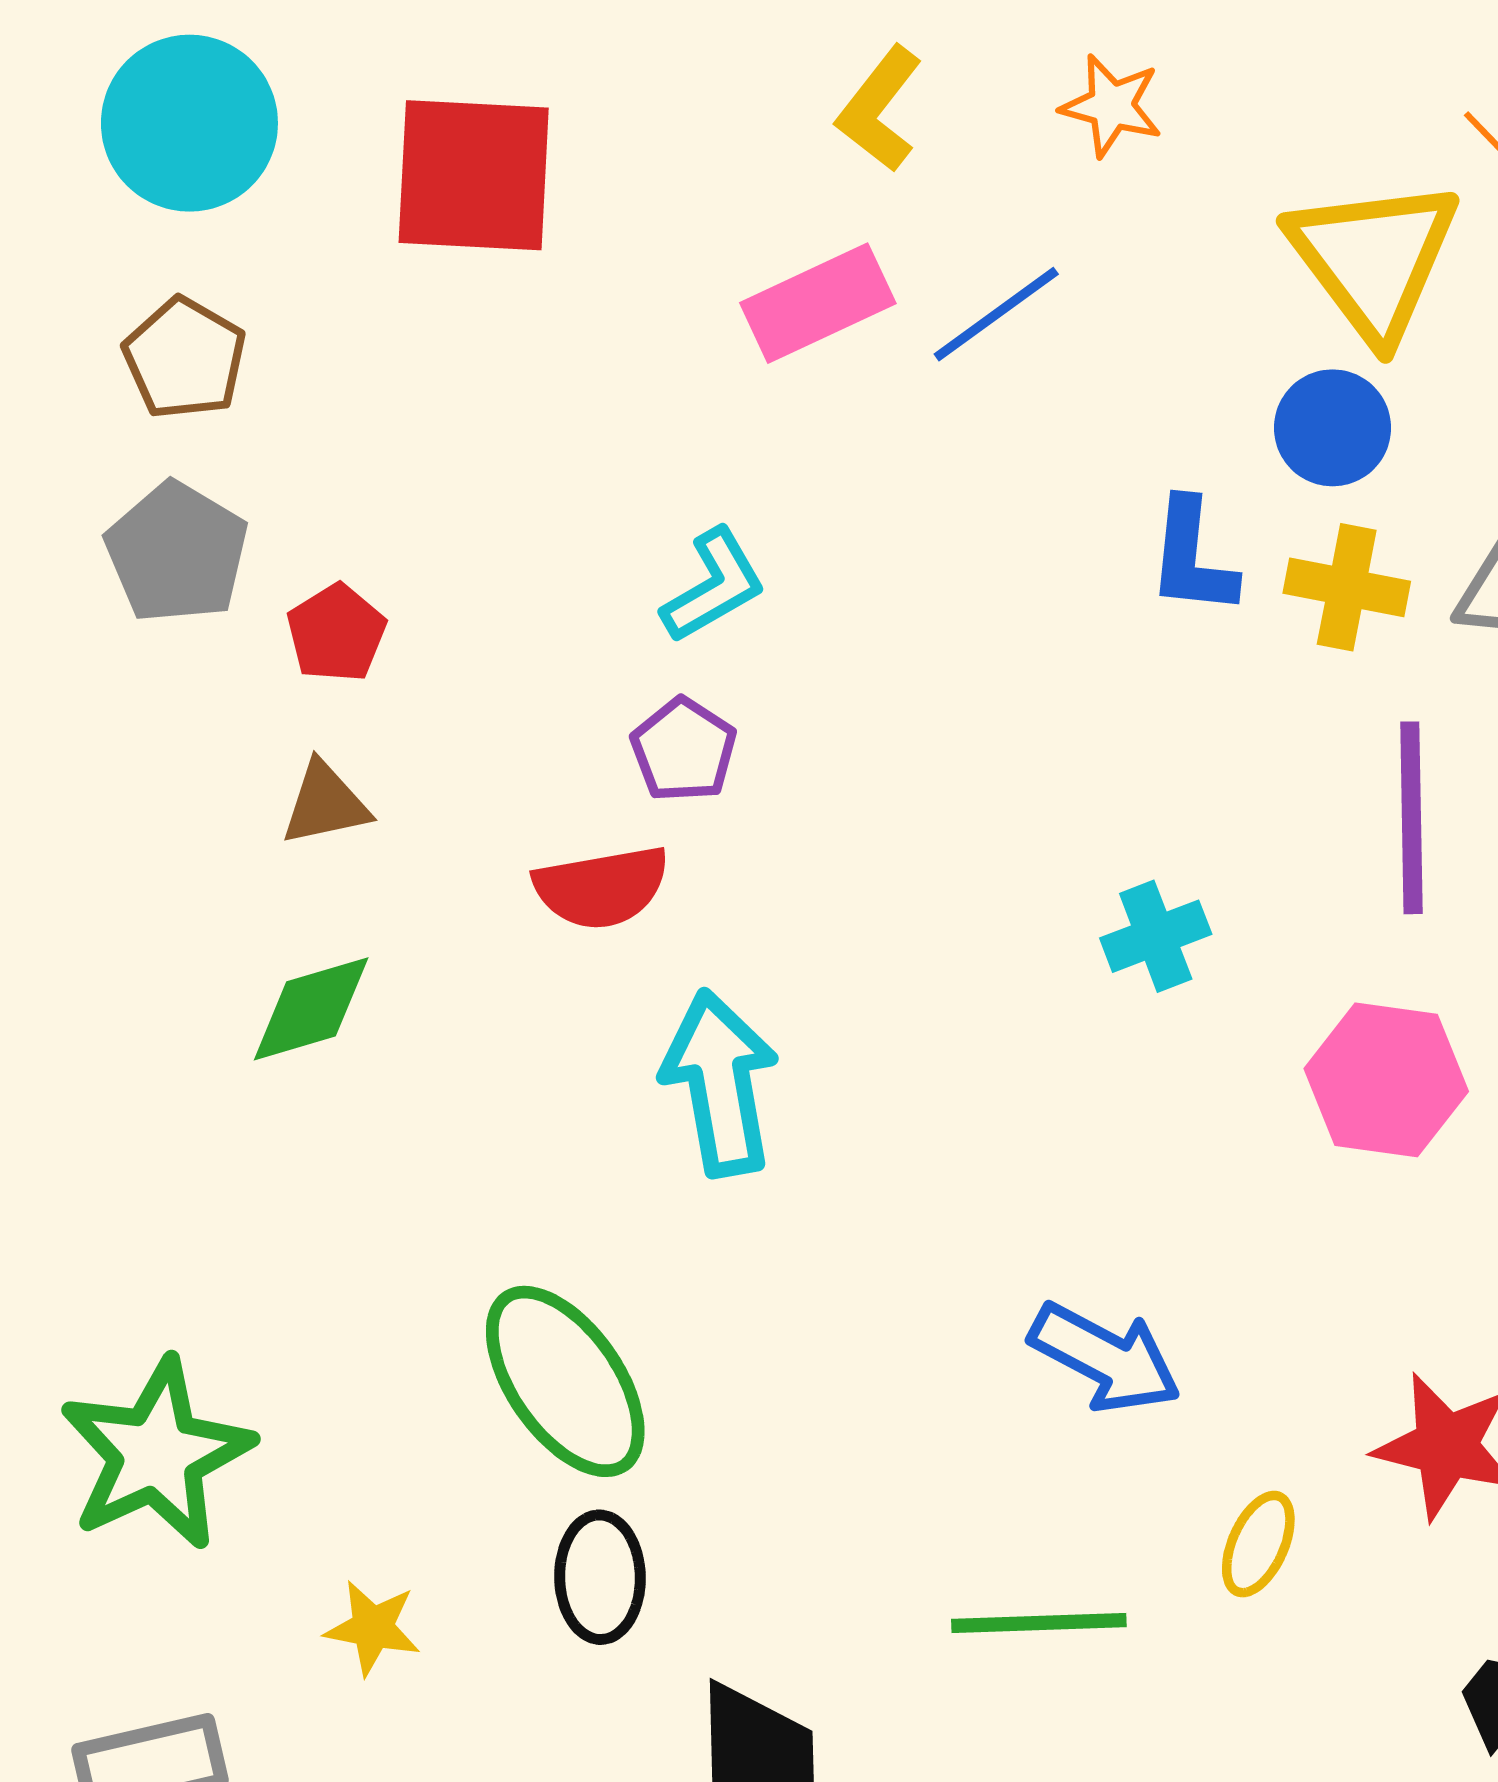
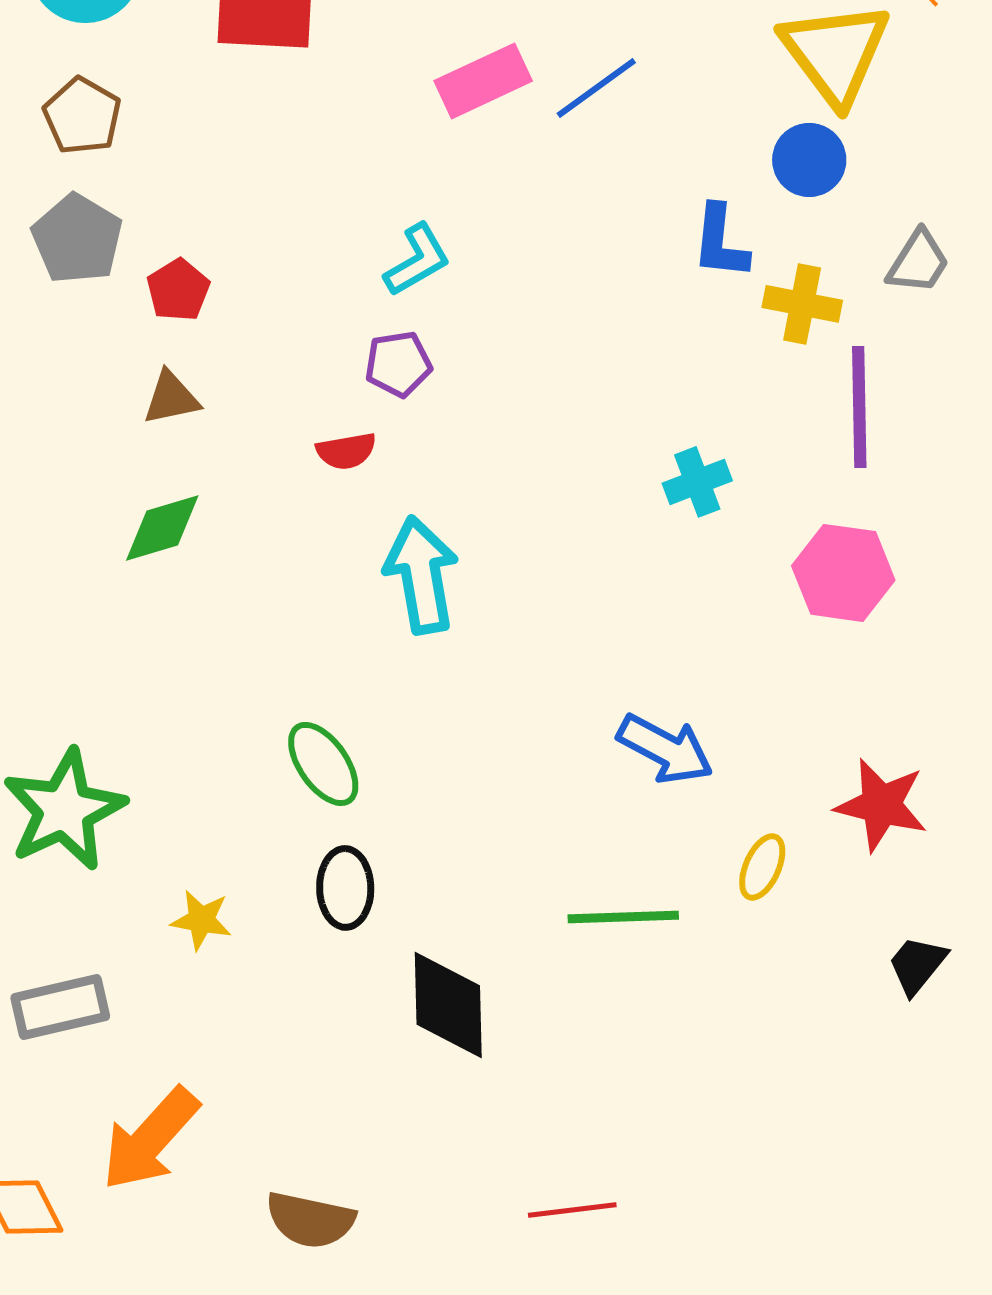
yellow cross: (1347, 587) -> (802, 304), moved
purple pentagon: (684, 750) -> (398, 364), turned 30
red semicircle: (602, 887) -> (346, 451), size x0.7
green ellipse: (565, 1381) -> (323, 764), size x0.7

